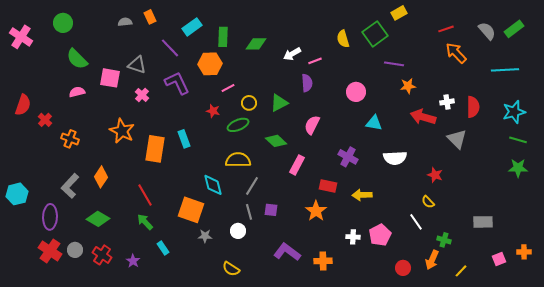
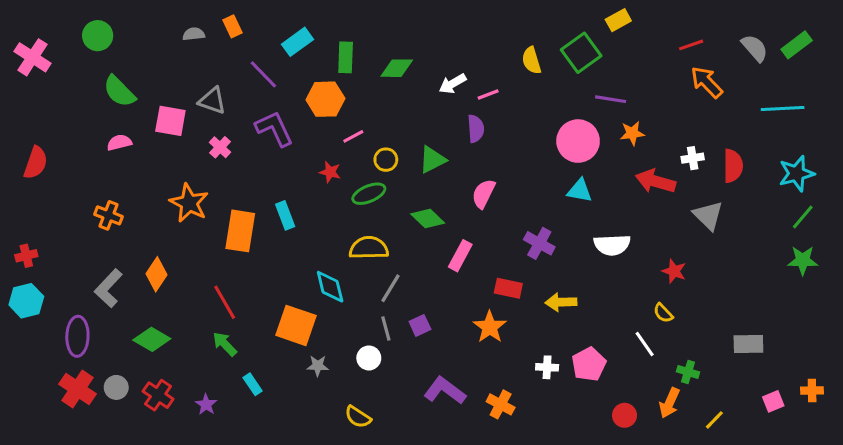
pink circle: (356, 92) -> (578, 141), moved, size x1.4
red cross: (45, 120) -> (26, 256), moved, turned 32
green line: (518, 140) -> (803, 217), turned -66
purple square: (271, 210) -> (420, 325), turned -32
orange cross: (323, 261) -> (501, 404), turned 30

